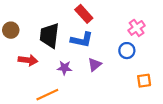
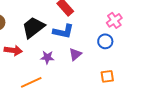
black trapezoid: (49, 35) -> (33, 27), turned 45
orange square: (144, 81) -> (107, 76), moved

